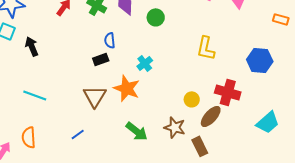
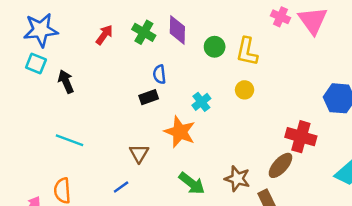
yellow L-shape: (206, 48) -> (247, 52), moved
brown triangle: (95, 96) -> (139, 153), moved, size x0.7
yellow circle: (192, 99) -> (245, 90), moved

